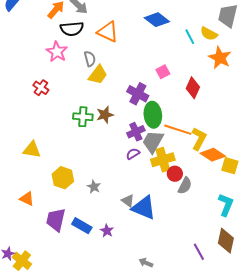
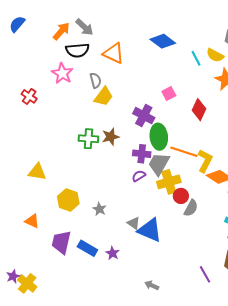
red cross: (41, 88) -> (29, 96), moved
purple cross: (136, 132) -> (142, 154), turned 30

